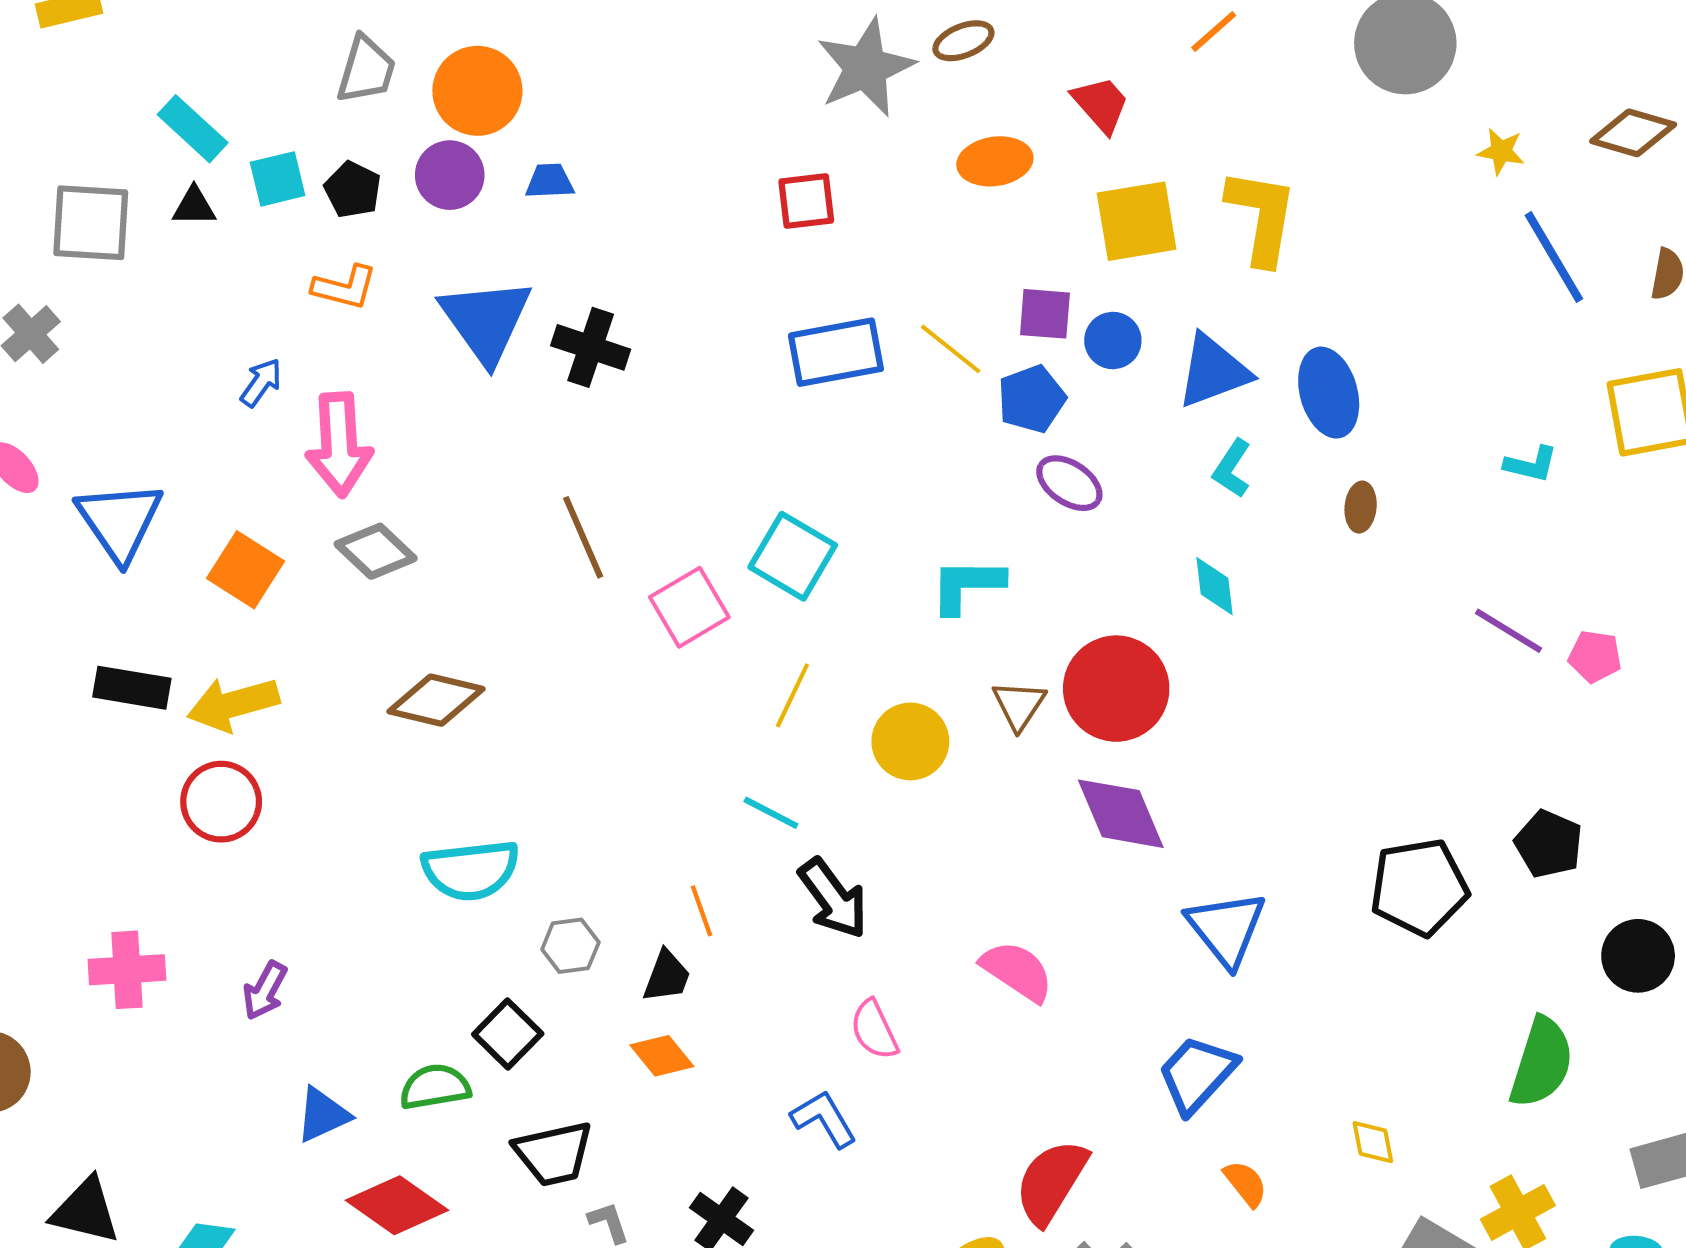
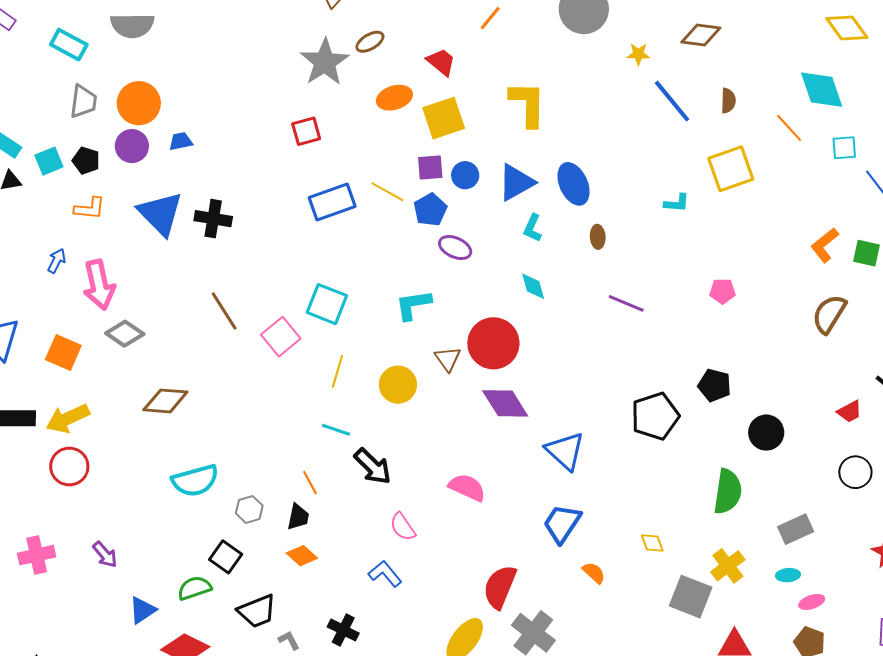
yellow square: (1137, 221) -> (444, 118), moved
purple line: (1509, 631) -> (626, 303), moved
purple arrow: (265, 991) -> (105, 554), turned -60

